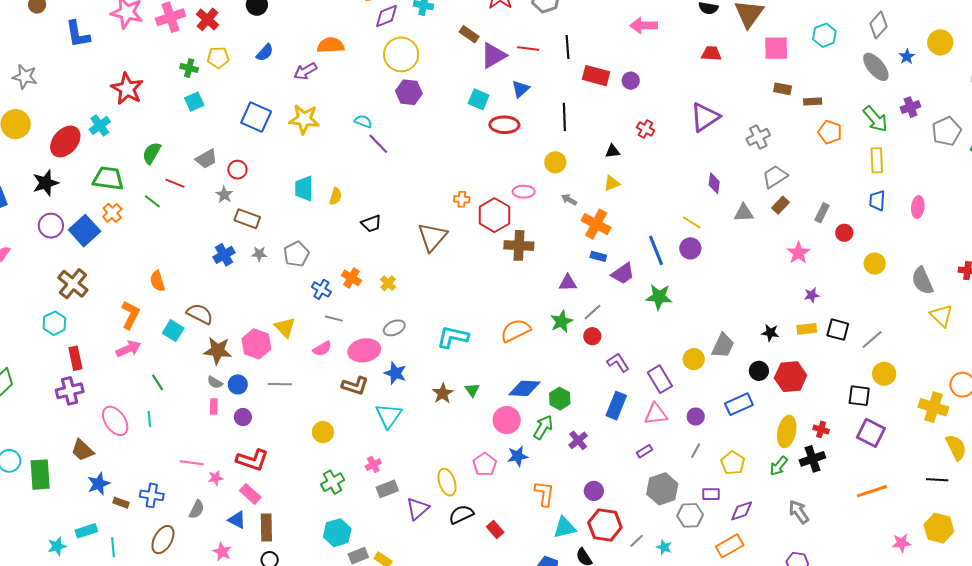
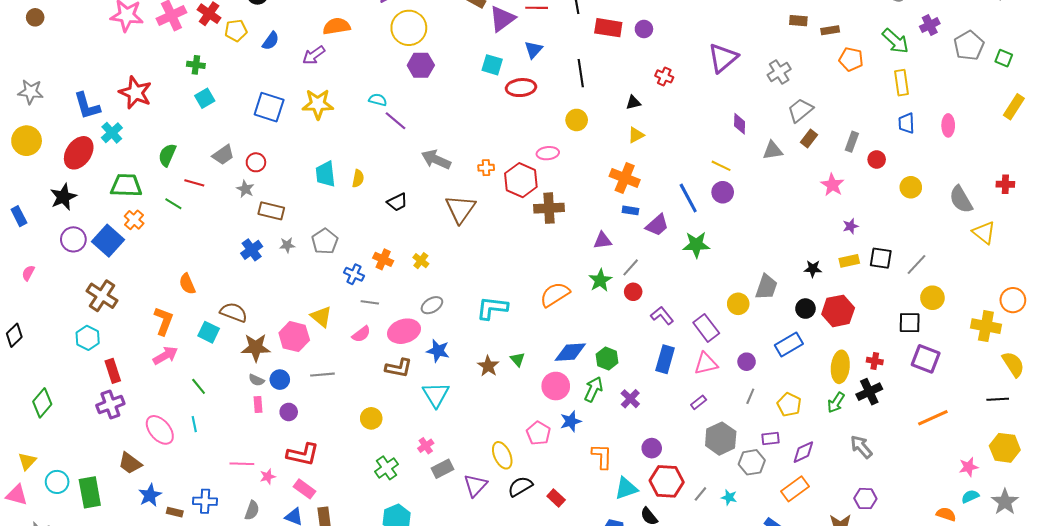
blue L-shape: (78, 34) -> (87, 106), moved
yellow pentagon: (218, 58) -> (236, 30), moved
gray arrow: (569, 200) -> (436, 160), moved, size x1.8

